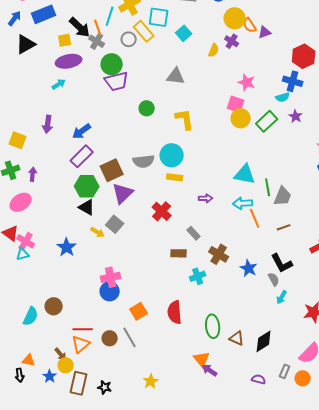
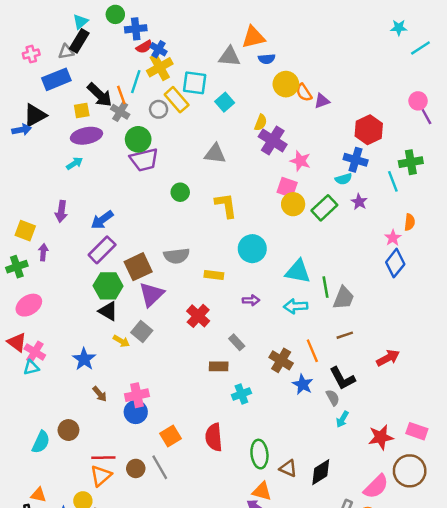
blue arrow: (15, 18) -> (22, 130), moved, turned 42
purple cross: (232, 41) -> (273, 141), moved, size x1.6
cyan circle: (172, 155) -> (252, 249), moved
purple arrow: (33, 174) -> (43, 252), moved
orange line: (255, 218) -> (312, 351), moved
brown cross: (219, 254) -> (281, 360), moved
brown arrow: (61, 354) -> (100, 394), moved
orange triangle: (202, 359) -> (262, 491), moved, turned -36

